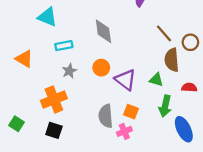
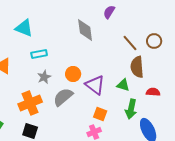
gray diamond: (103, 31) -> (85, 30), moved
brown circle: (190, 42) -> (154, 41), moved
gray semicircle: (106, 116) -> (63, 97), moved, turned 55

